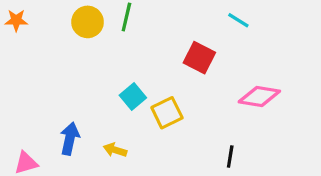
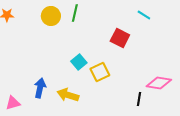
pink diamond: (259, 96) -> (159, 83), moved
yellow arrow: (115, 150) -> (68, 95), size x1.5

